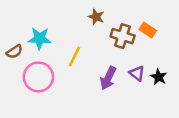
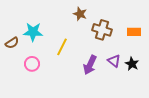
orange rectangle: (148, 30) -> (134, 32), moved, turned -32
pink circle: (38, 77) -> (32, 64), size x0.6

